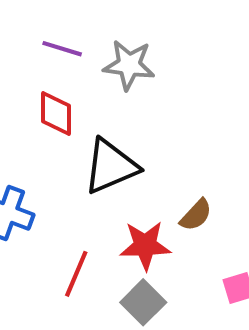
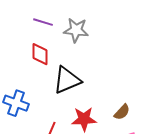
brown semicircle: (196, 215) -> (122, 112), moved

